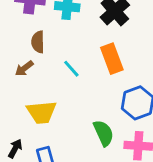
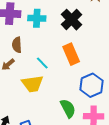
yellow trapezoid: (42, 112) -> (32, 84), moved

